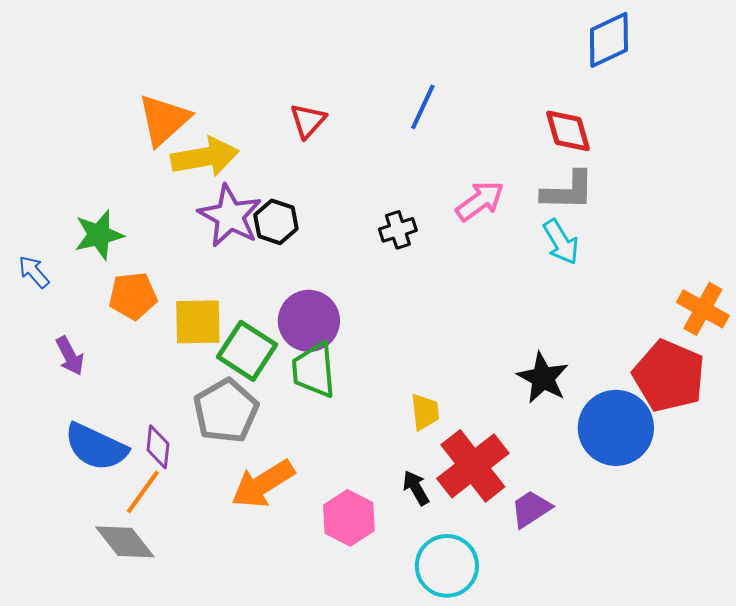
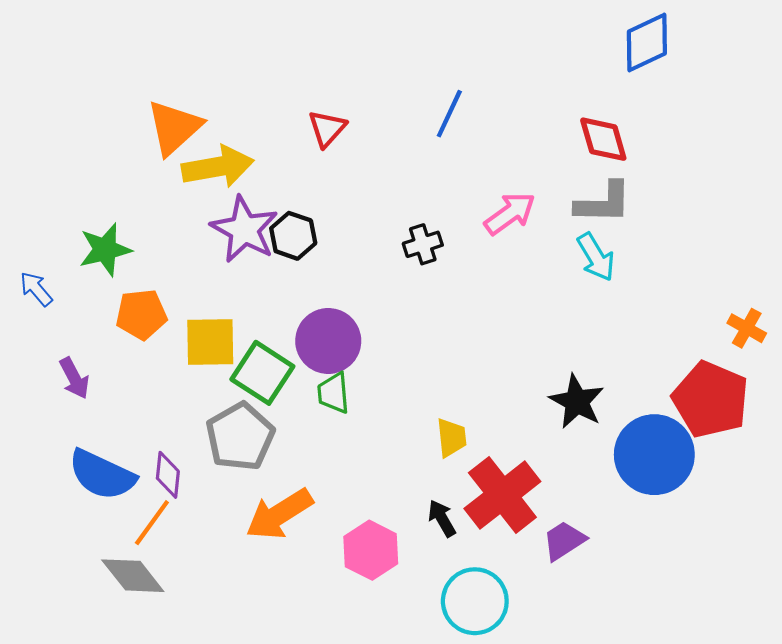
orange cross: (703, 309) -> (747, 328), size x0.7
green trapezoid: (314, 370) -> (334, 393), size x0.7

